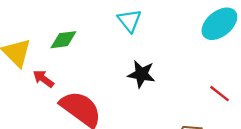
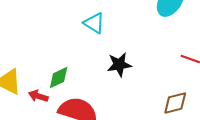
green diamond: (63, 40) -> (59, 78), moved

